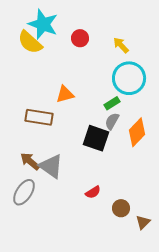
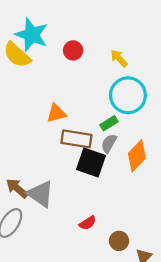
brown rectangle: (39, 117) -> (76, 139), moved

